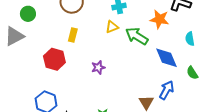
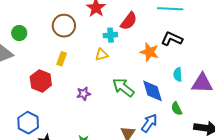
green arrow: (137, 36) -> (123, 87), moved

